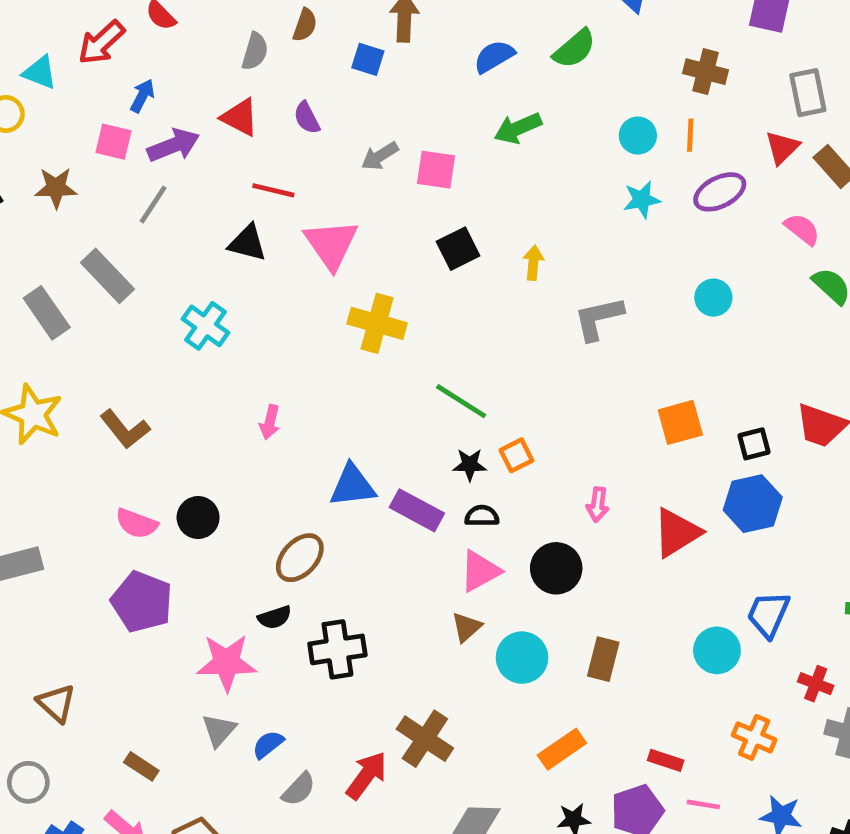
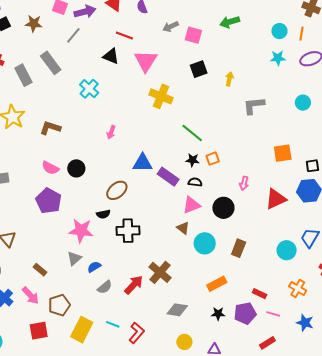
brown L-shape: (125, 429) -> (50, 128), turned 140
brown triangle: (467, 627) -> (183, 228), turned -48

